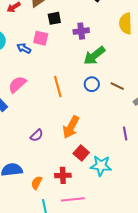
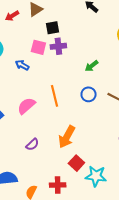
purple cross: (81, 31) -> (58, 46), moved
blue arrow: (24, 48) -> (22, 65), moved
green arrow: (94, 56) -> (92, 66), size x0.6
pink semicircle: (17, 84) -> (26, 106), moved

